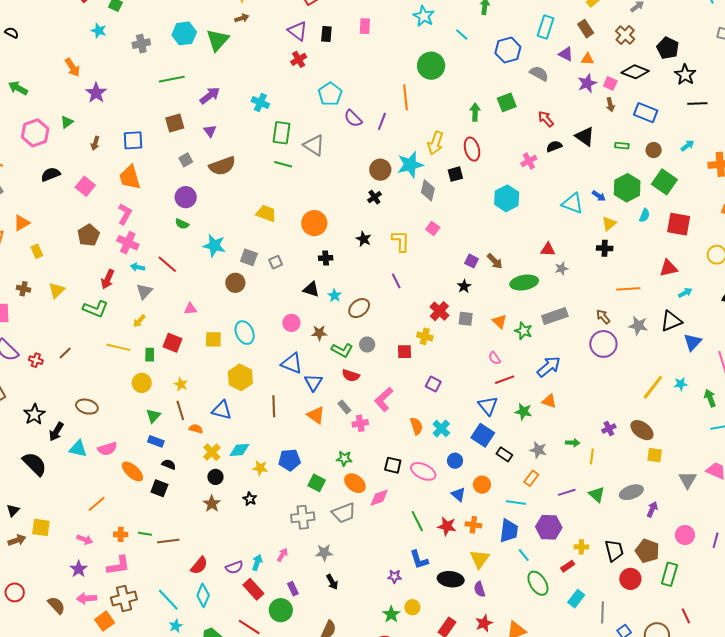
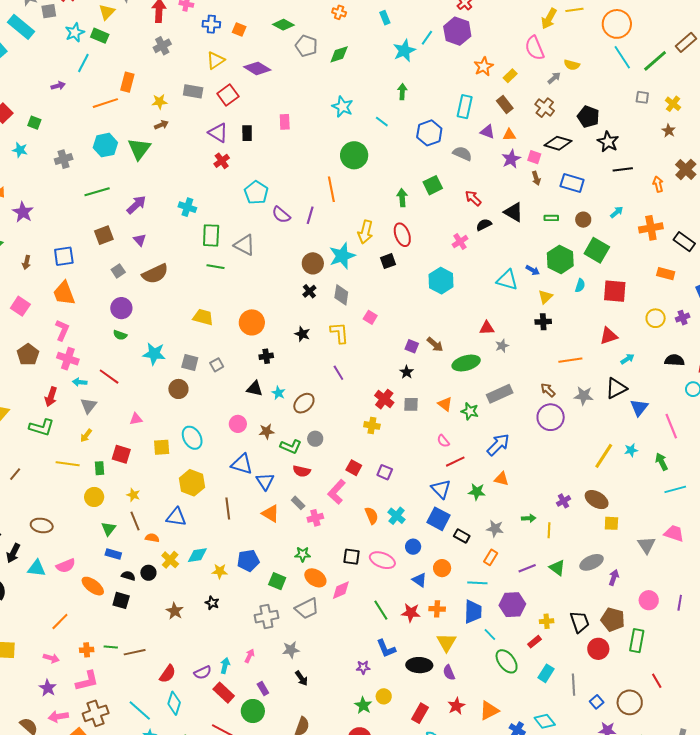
gray diamond: (428, 190) -> (341, 295), moved
red square: (404, 352) -> (354, 468), moved, turned 35
black circle: (215, 477) -> (148, 573), moved

